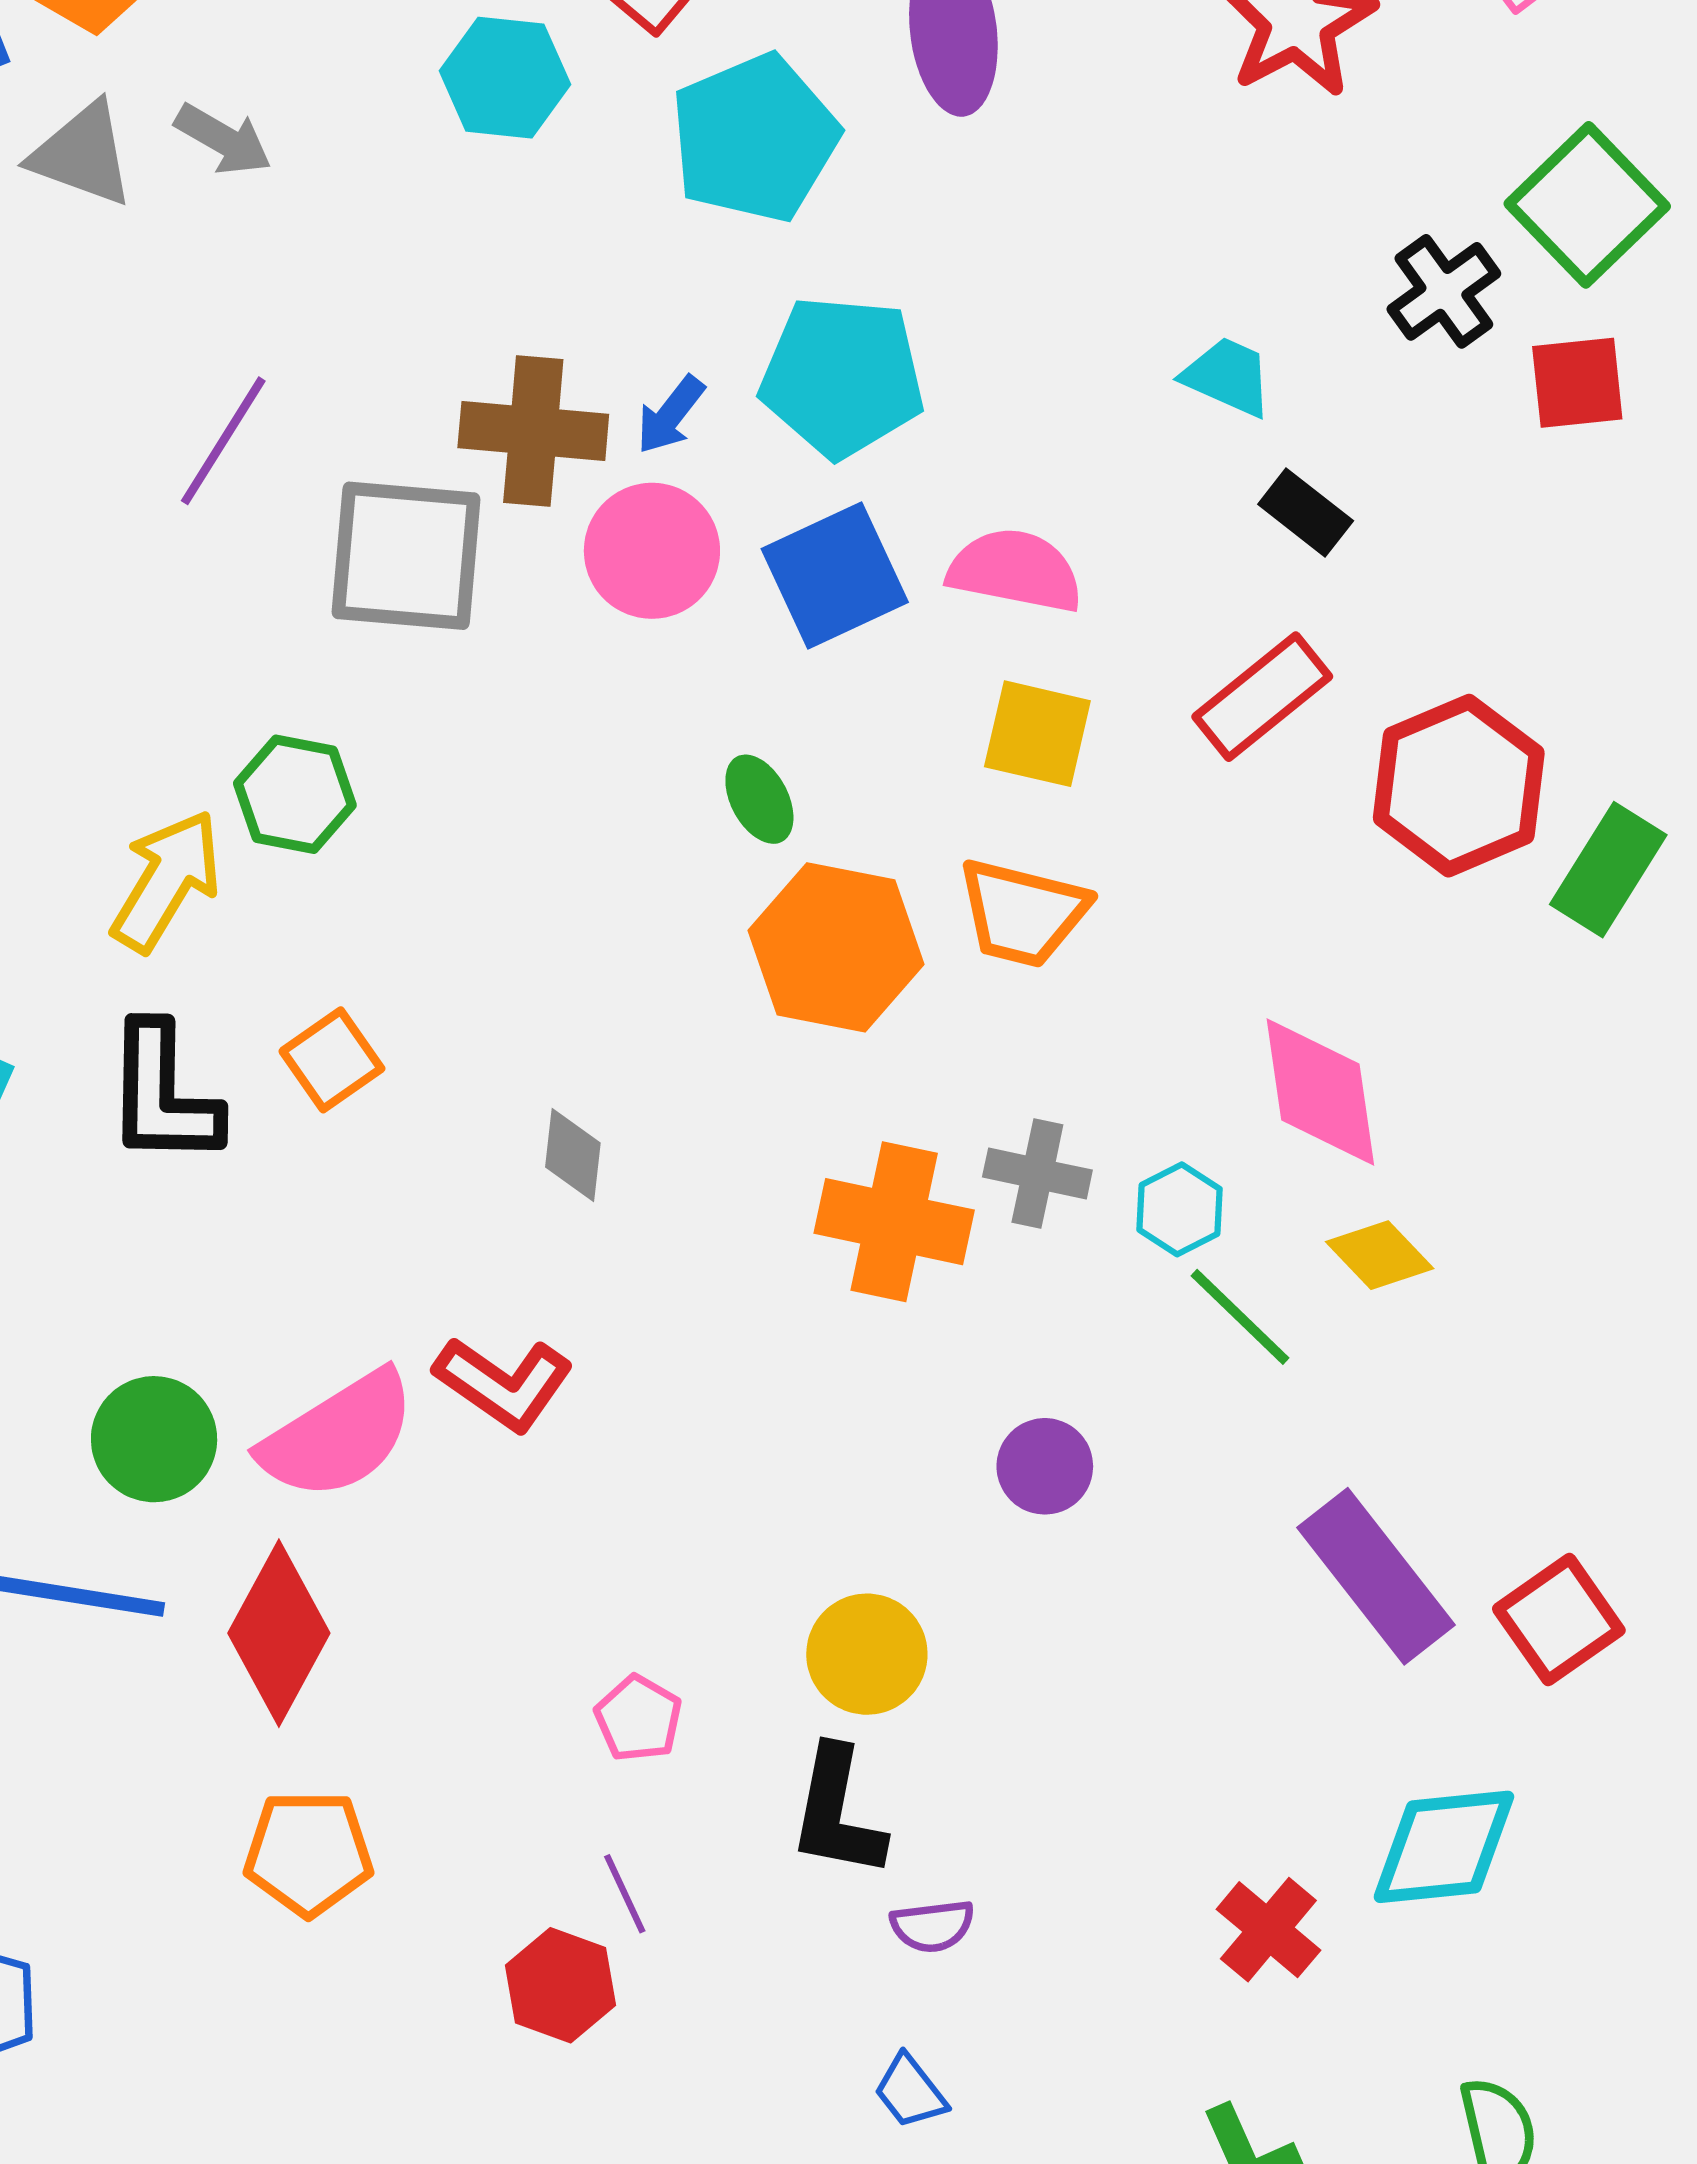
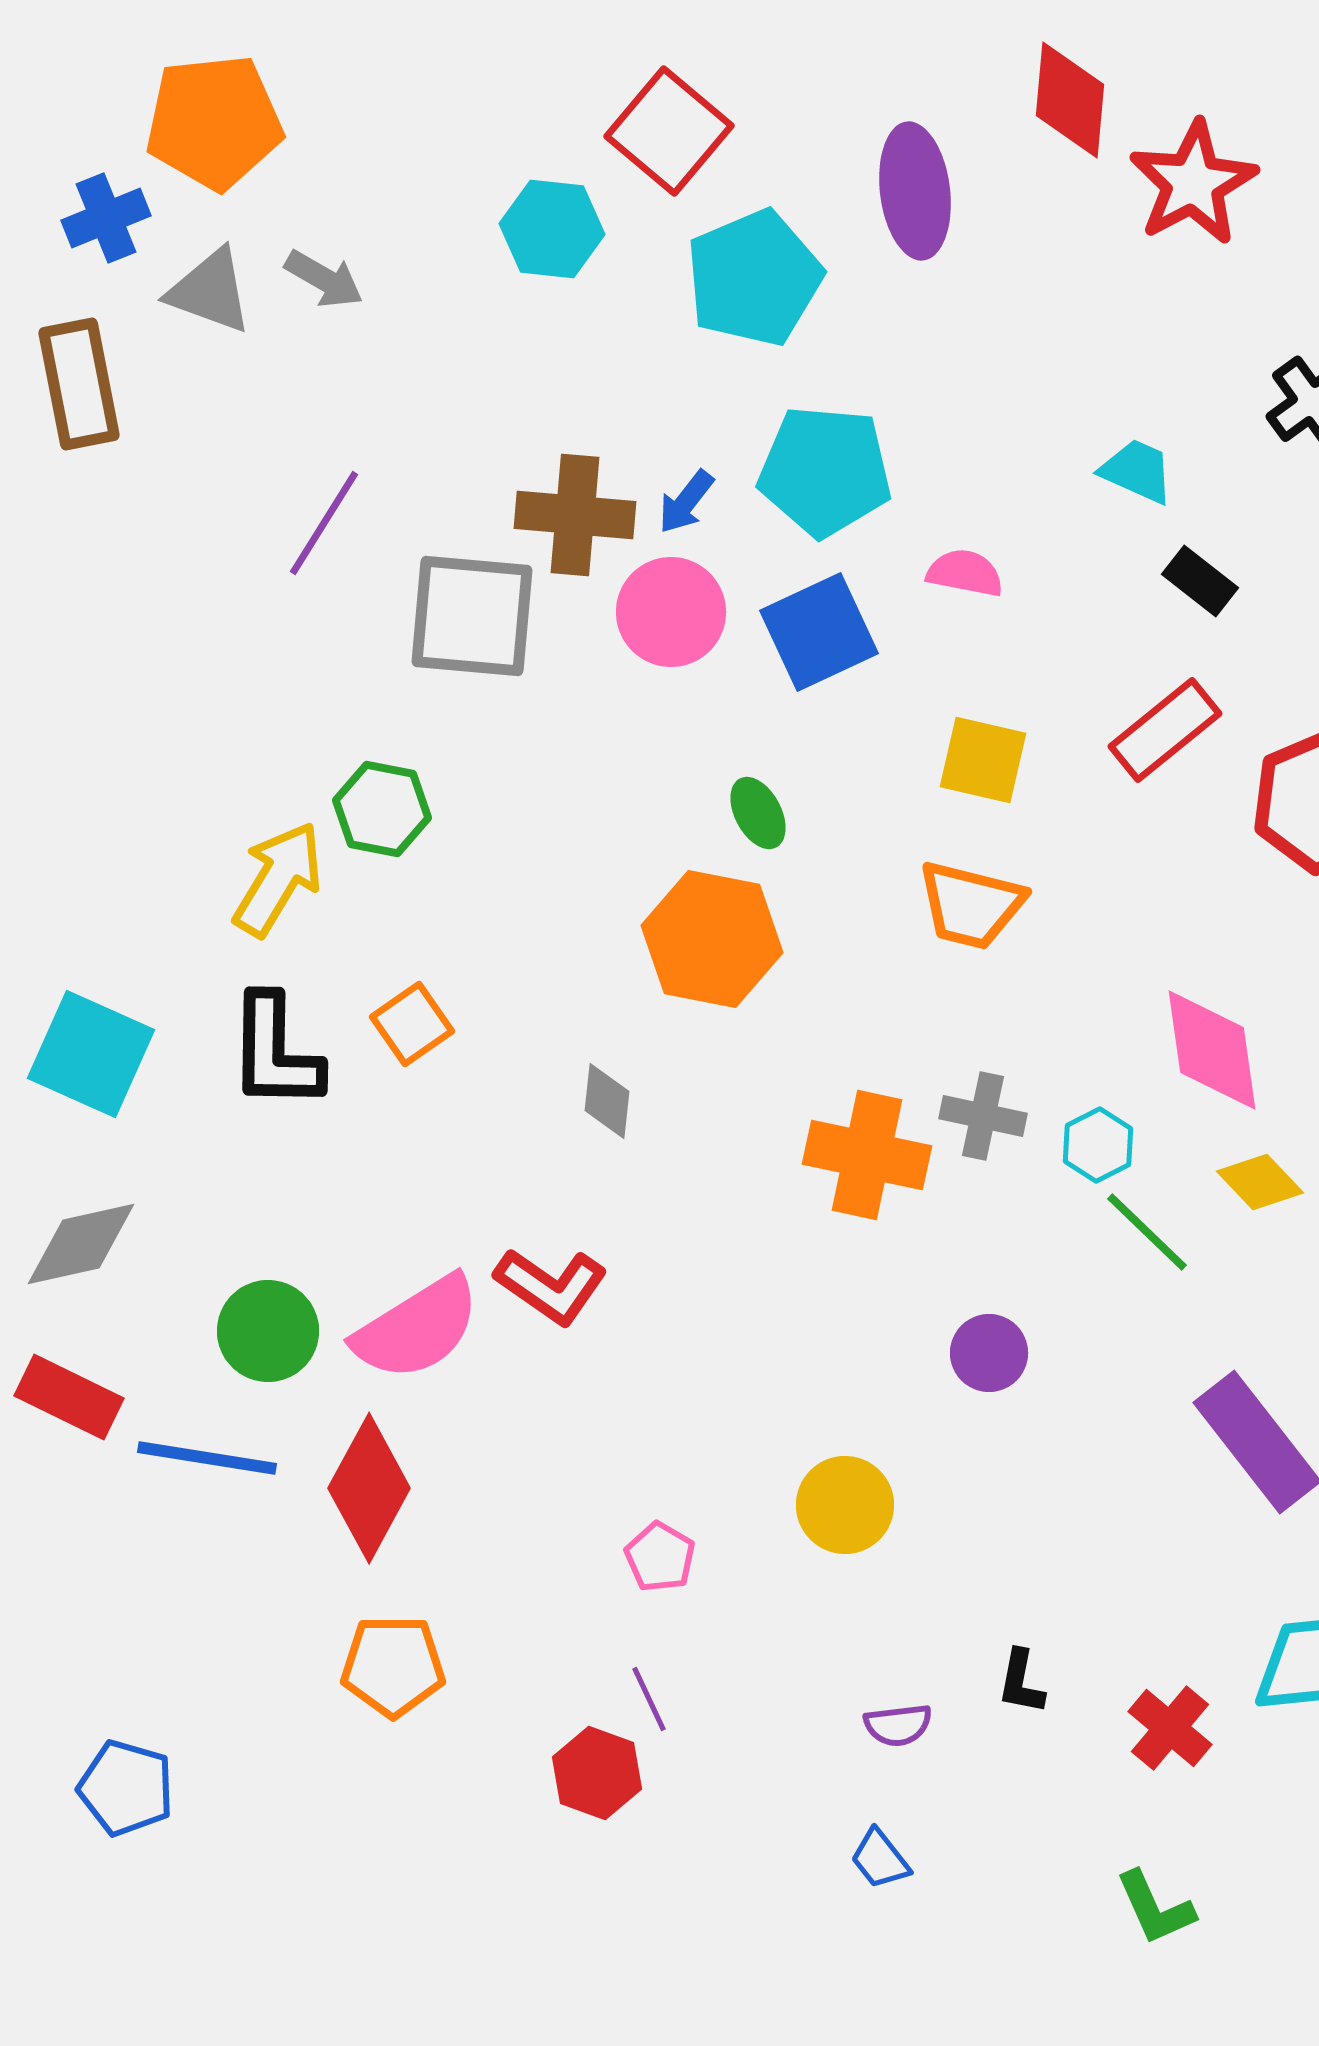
pink semicircle: (1015, 571) -> (965, 573), moved, size x0.7
orange hexagon: (836, 947) -> (712, 939), moved
black L-shape: (837, 1812) -> (1021, 1682), moved, size x0.6

